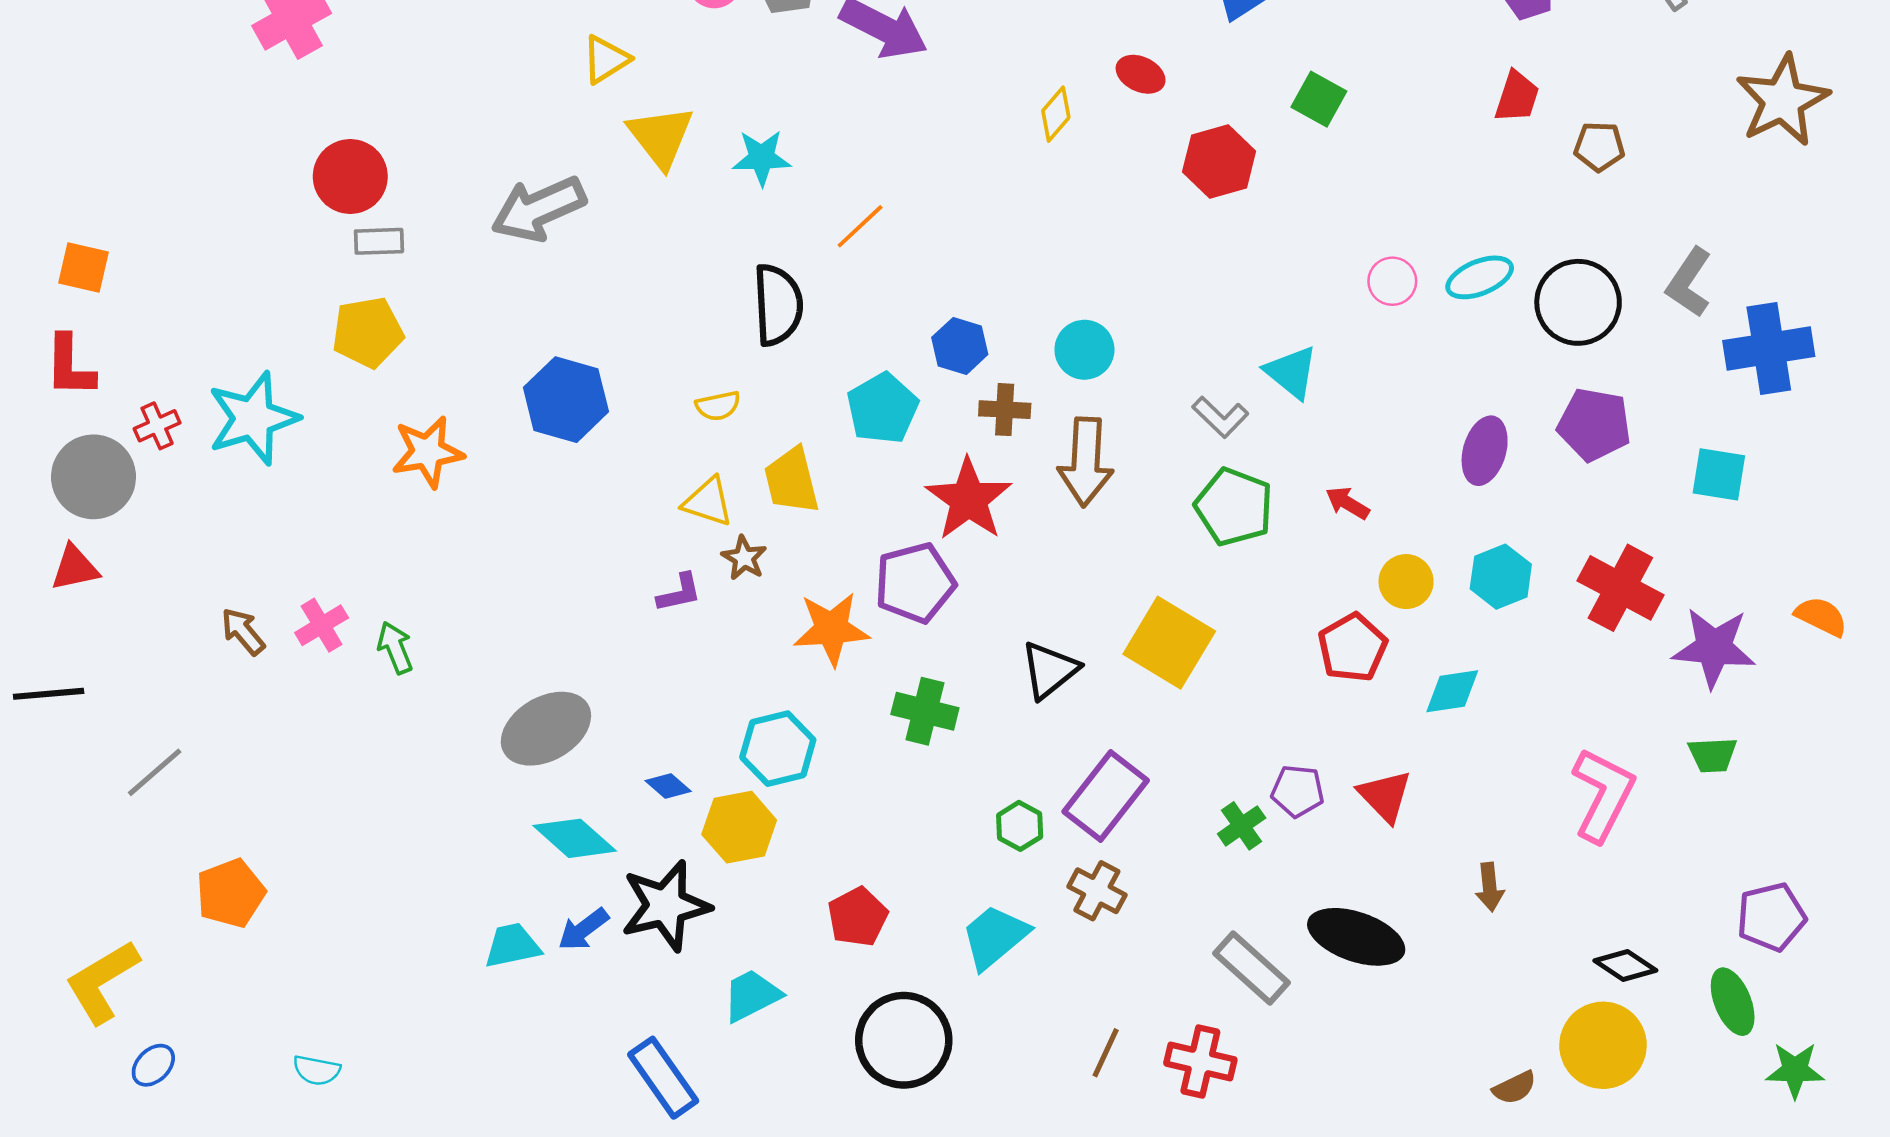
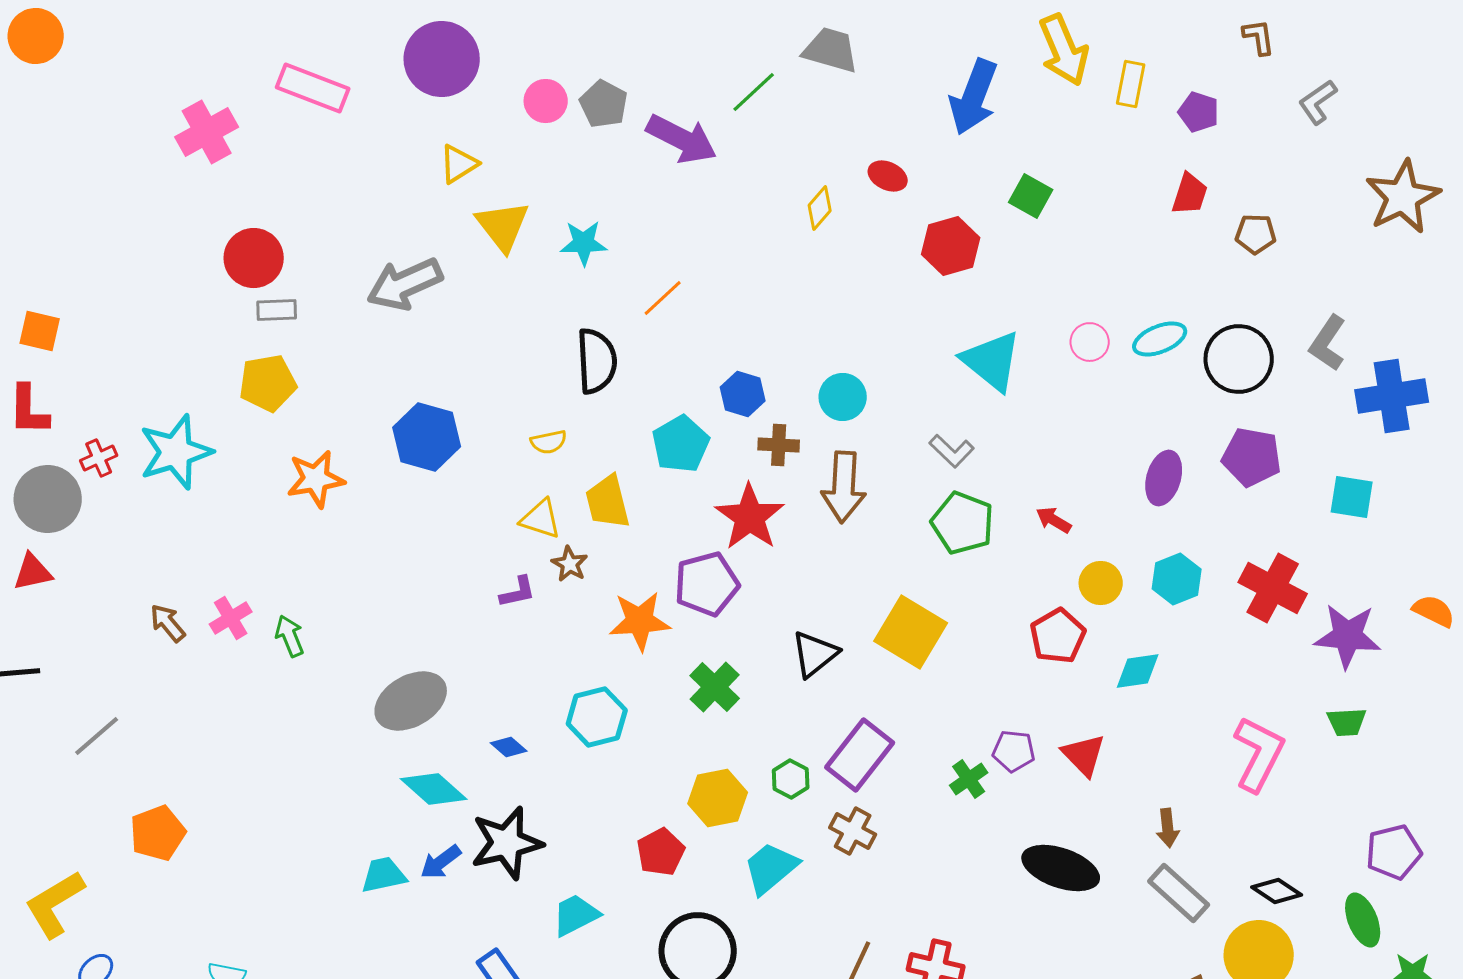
cyan triangle: (1291, 372) -> (992, 361), moved, size x1.4
green cross: (925, 711) -> (715, 687), turned 30
yellow hexagon: (739, 827) -> (718, 798), moved
gray rectangle: (1251, 968) -> (1179, 893), moved

